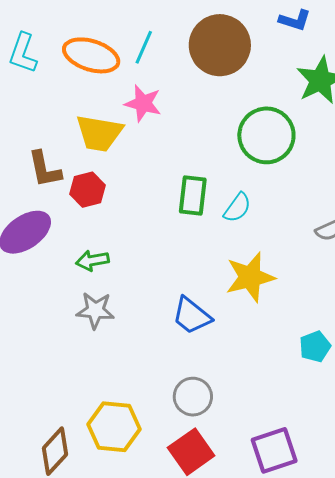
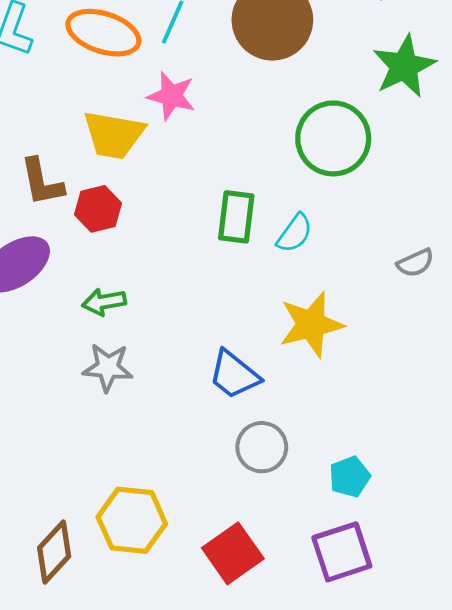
cyan pentagon: (315, 347) -> (350, 477), moved
gray circle: (193, 397) -> (262, 447), moved

